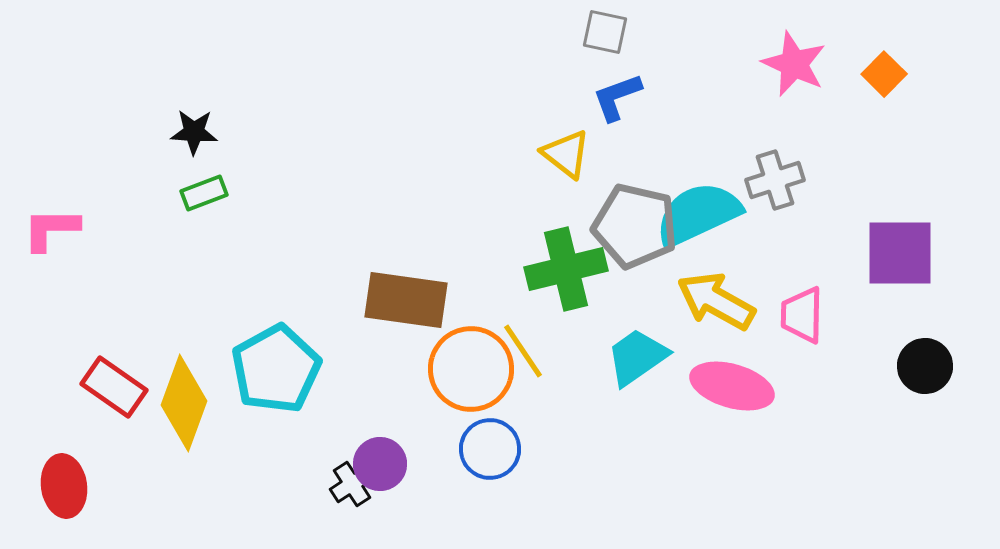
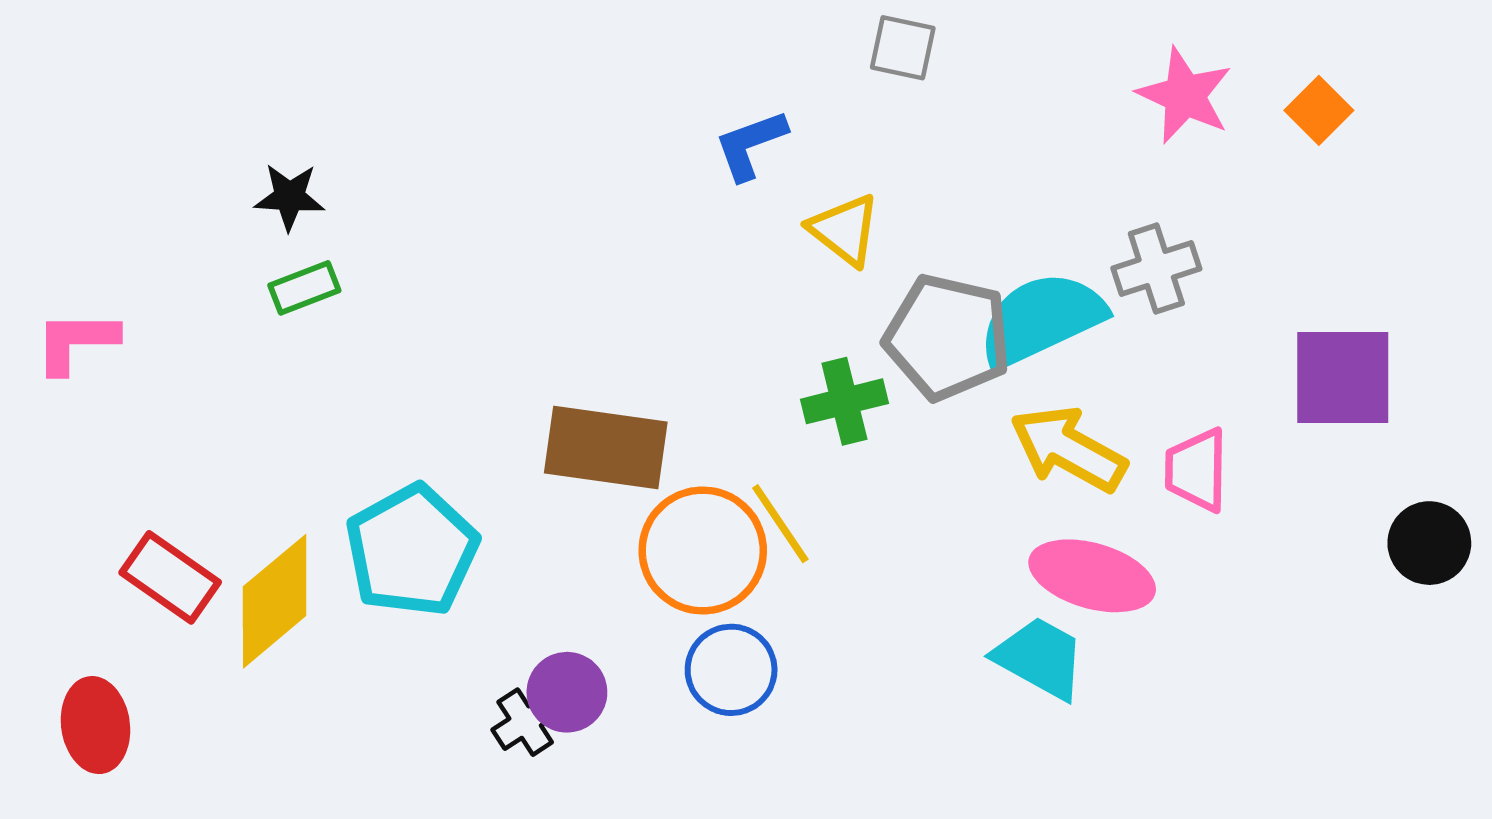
blue L-shape: (617, 97) -> (750, 145), moved
green cross: (566, 269) -> (844, 401), size x0.7
cyan trapezoid: (637, 357) -> (1040, 658), moved, turned 64
black circle: (925, 366) -> (1429, 543), moved
yellow diamond: (184, 403) -> (275, 601), turned 30

